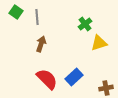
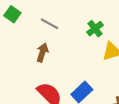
gray line: (37, 17) -> (50, 24), moved, turned -56

